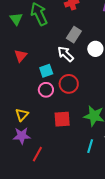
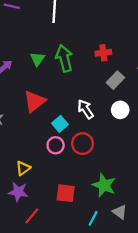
gray rectangle: (74, 35) -> (115, 80), moved
red triangle: (21, 56) -> (34, 101), size x1.5
cyan square: (46, 71) -> (60, 124), turned -32
red square: (62, 119) -> (66, 193), moved

